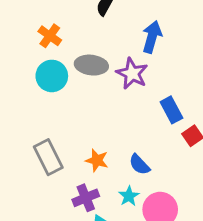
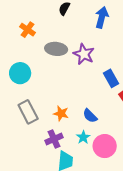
blue arrow: (152, 37) -> (102, 17), moved
cyan circle: (52, 76) -> (20, 73), moved

